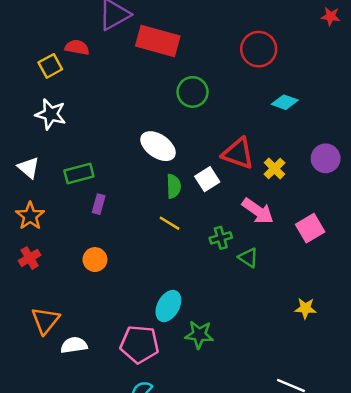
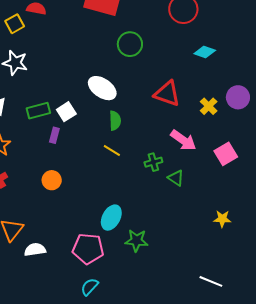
yellow cross: (274, 168) -> (209, 106), moved
white square: (207, 179) -> (66, 112), moved

